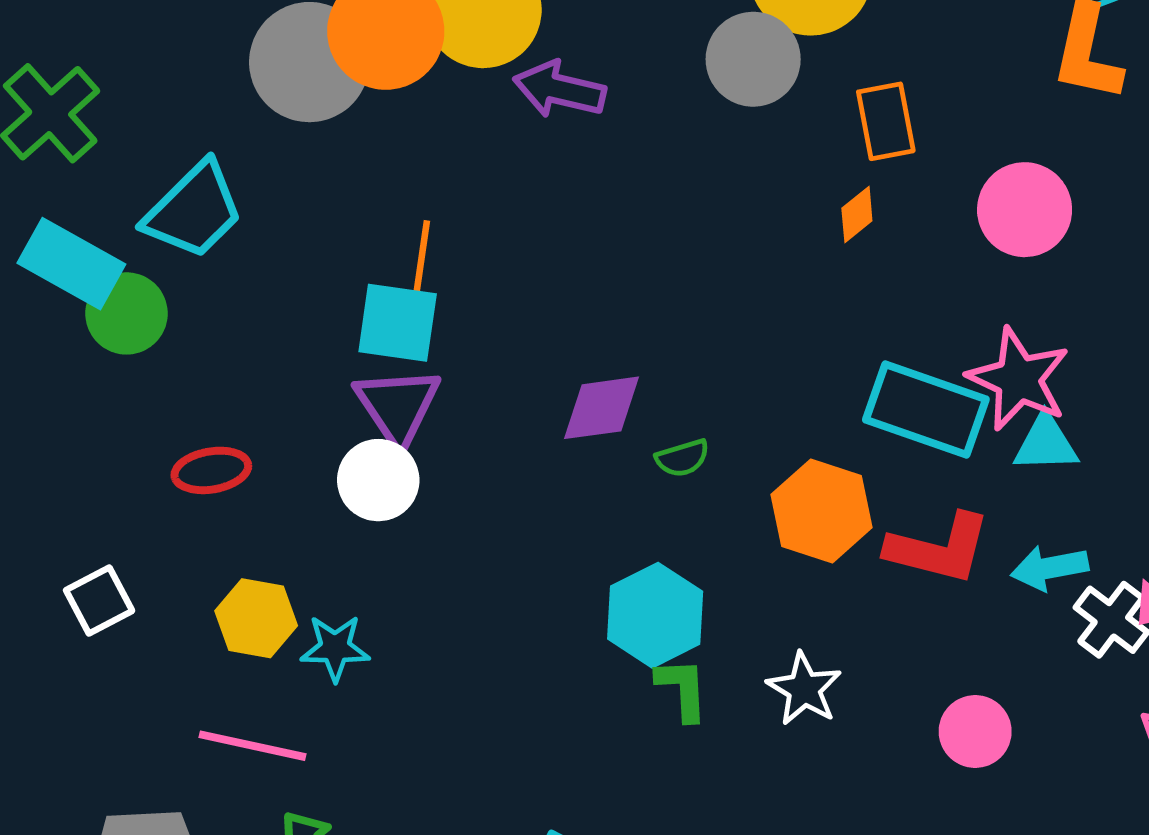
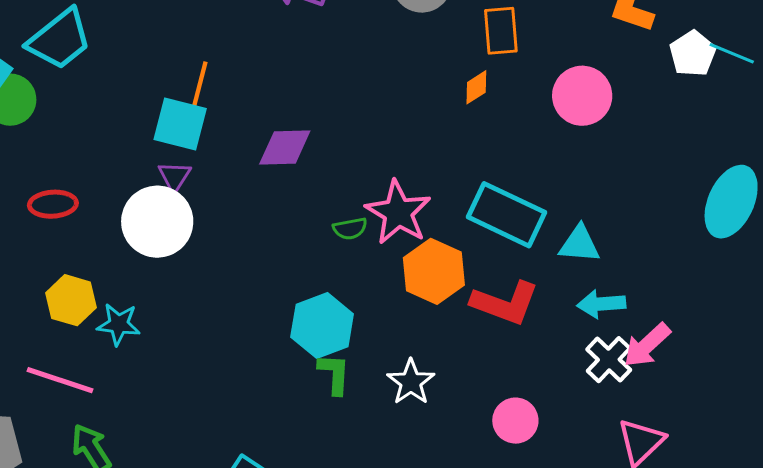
pink star: (1019, 379) -> (398, 212), moved
purple triangle: (398, 406) -> (174, 176), size x0.6
purple diamond: (602, 408) -> (285, 147), moved
white circle: (378, 480) -> (157, 222), size x1.4
cyan arrow: (1050, 568) -> (601, 304), moved

